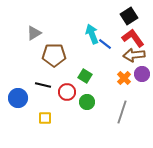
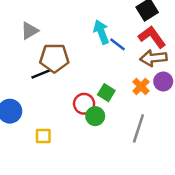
green square: (85, 76) -> (106, 93), moved
black line: (43, 85) -> (41, 74), moved, turned -35
red circle: (67, 92) -> (84, 104), moved

